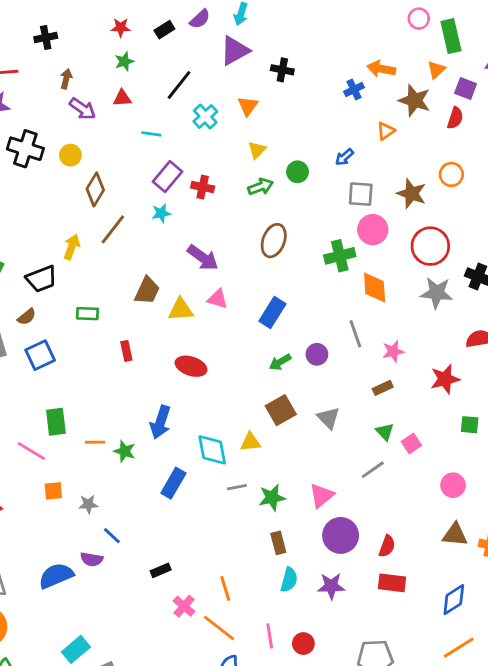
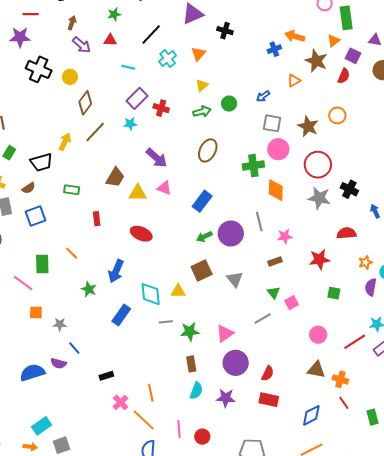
purple circle: (317, 354) -> (231, 233), size x1.6
orange line: (95, 442) -> (72, 253), moved, turned 40

